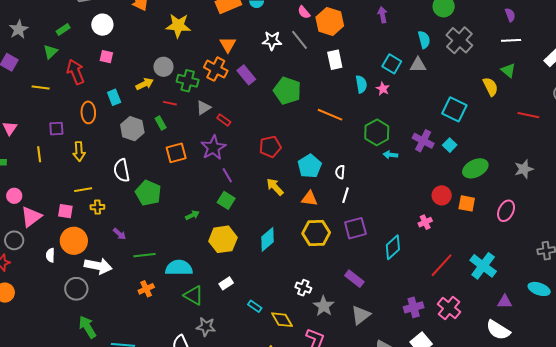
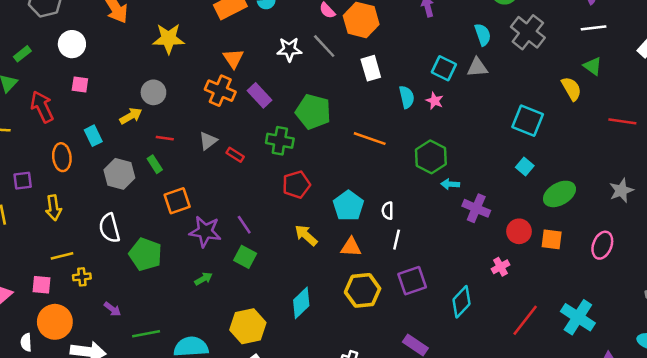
green cross: (188, 81) -> (280, 141), moved
purple cross: (423, 141) -> (476, 208), moved
purple star: (213, 148) -> (205, 231), moved, turned -30
yellow hexagon: (223, 239) -> (248, 326), moved

